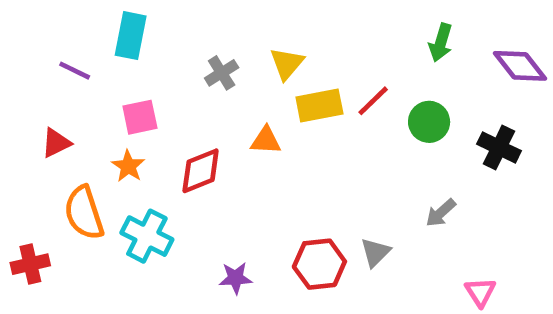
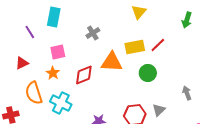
yellow triangle: (287, 64) -> (139, 12), moved
purple line: (75, 71) -> (30, 32), turned 32
green circle: (429, 122) -> (148, 73), moved
orange triangle: (266, 140) -> (112, 62), size x1.6
gray arrow: (441, 213) -> (187, 93), turned 112

